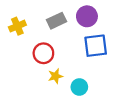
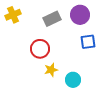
yellow cross: (17, 26) -> (13, 15), moved
blue square: (96, 46) -> (88, 42), size x0.7

